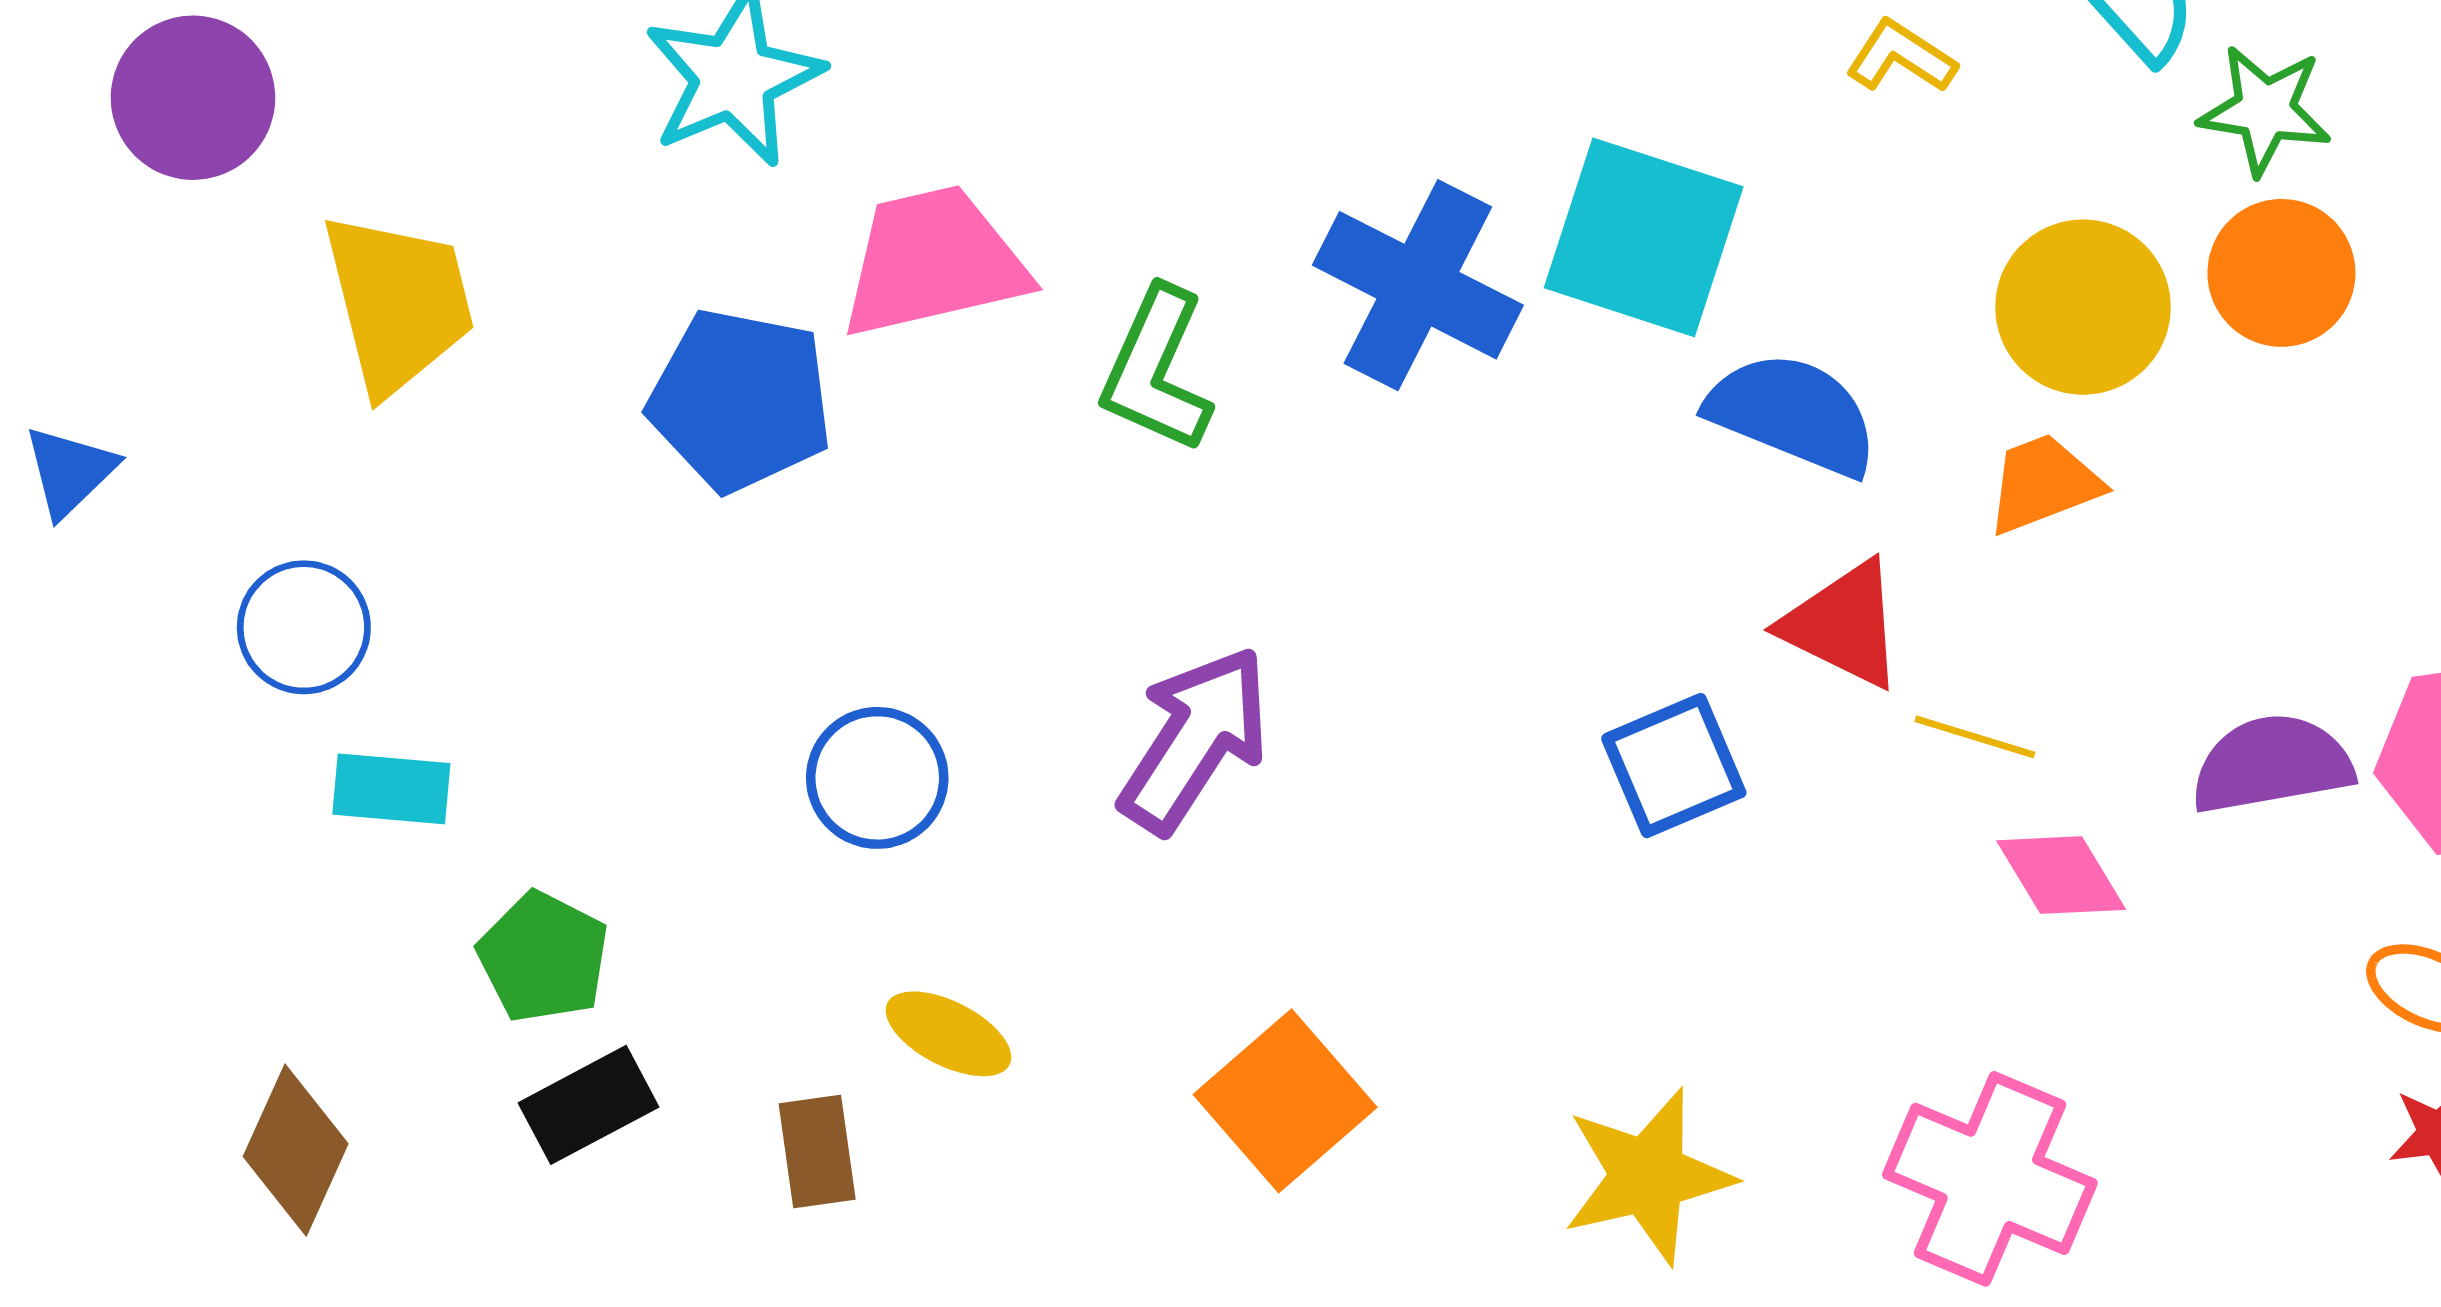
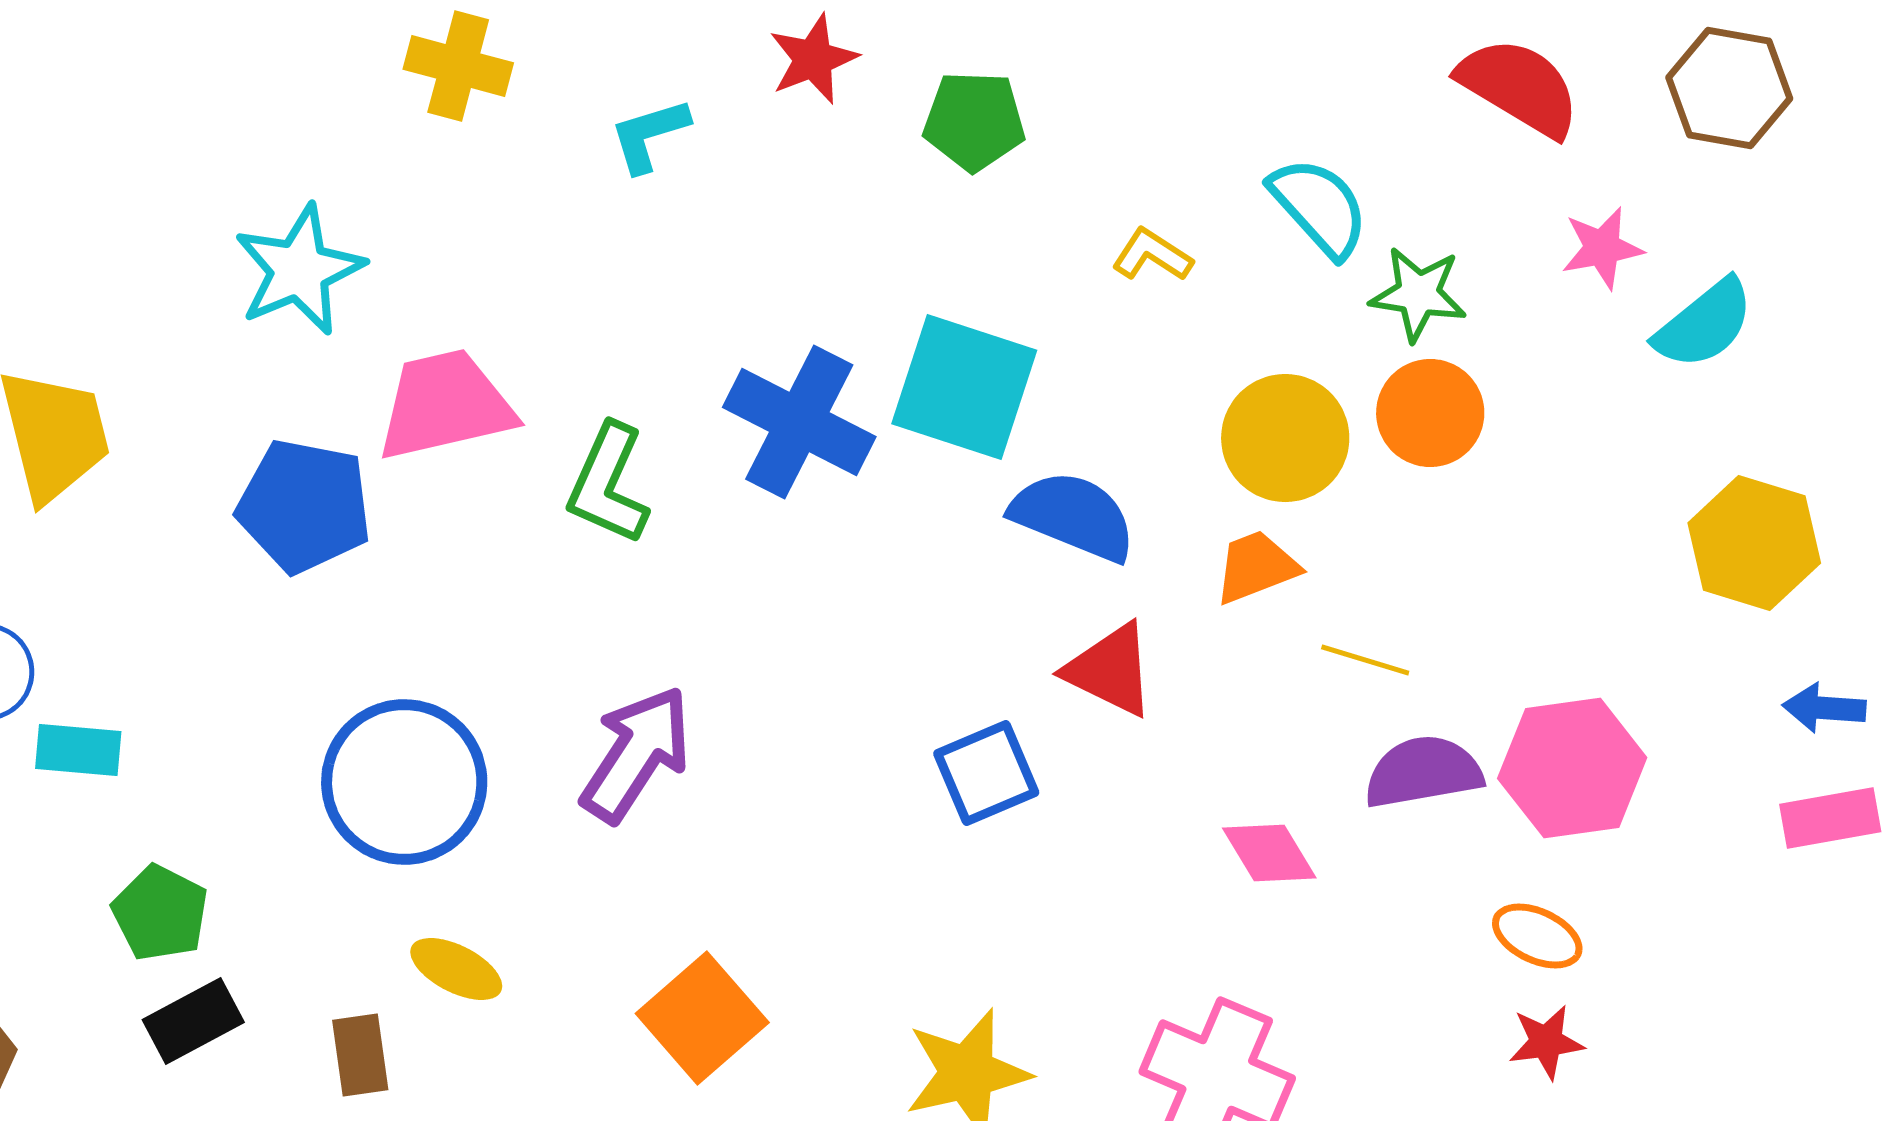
yellow line: (1975, 737) -> (1365, 660), moved
blue circle: (877, 778) -> (404, 782), size x1.6
cyan rectangle: (391, 789) -> (78, 750), moved

